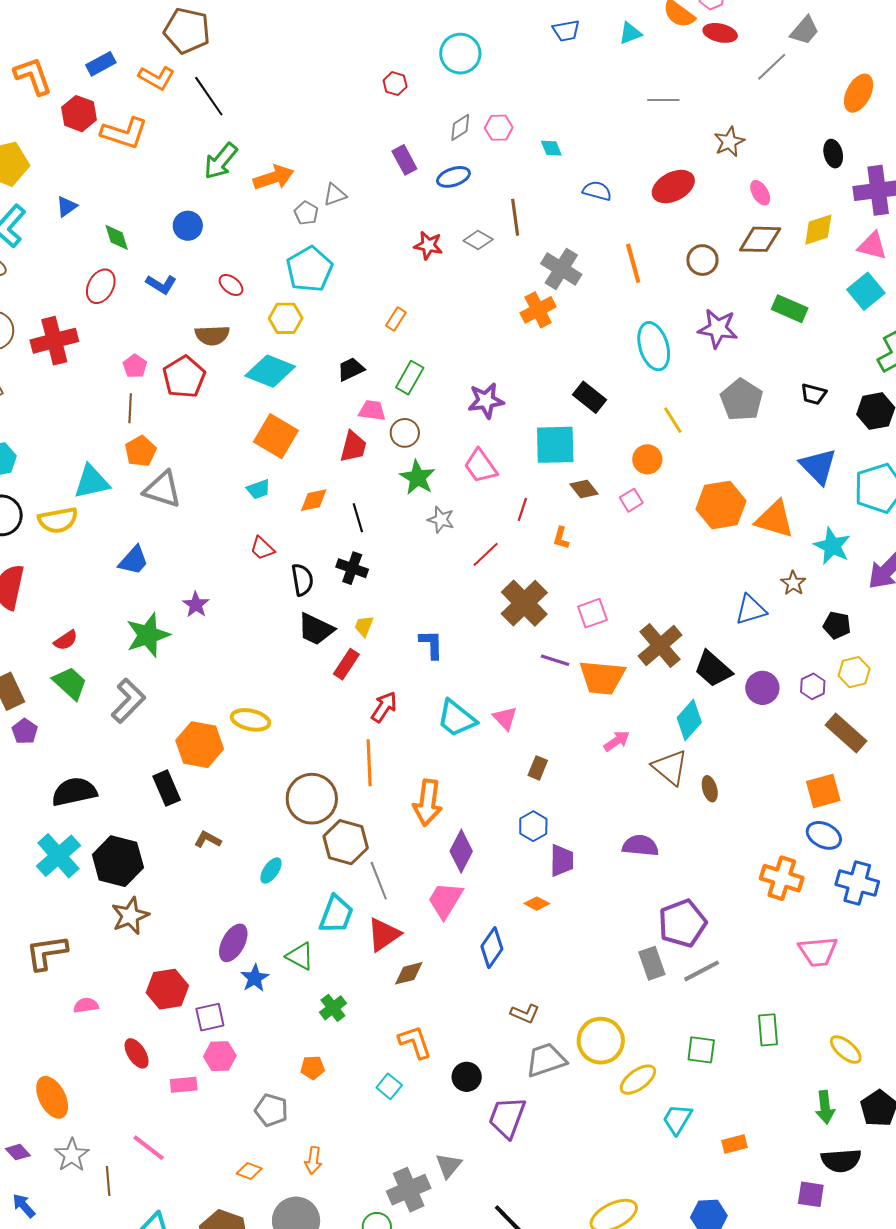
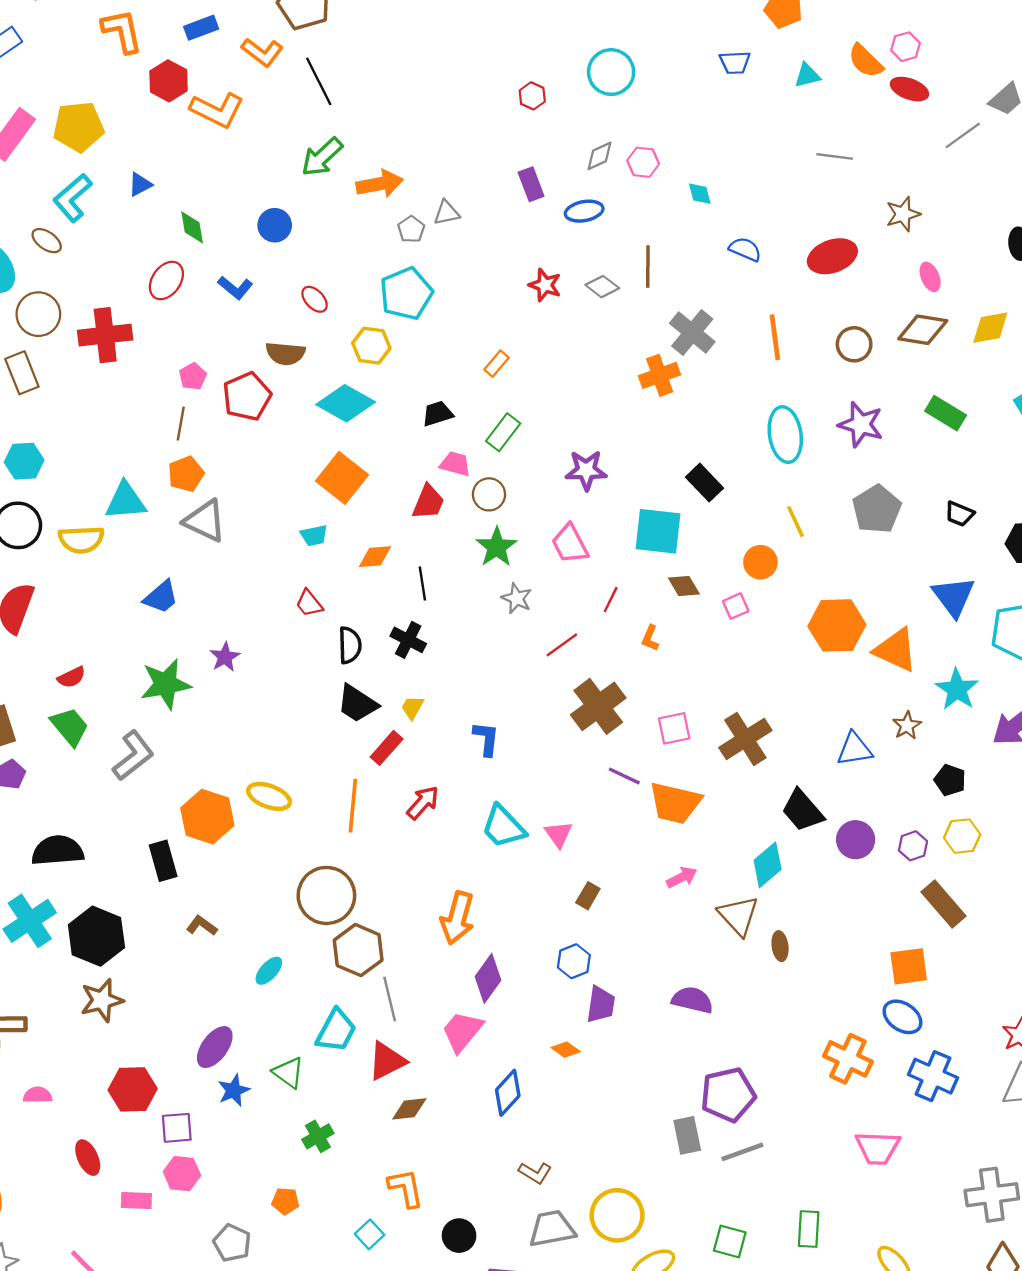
brown cross: (660, 646) -> (745, 739), moved
orange line: (369, 763) -> (353, 806), moved

